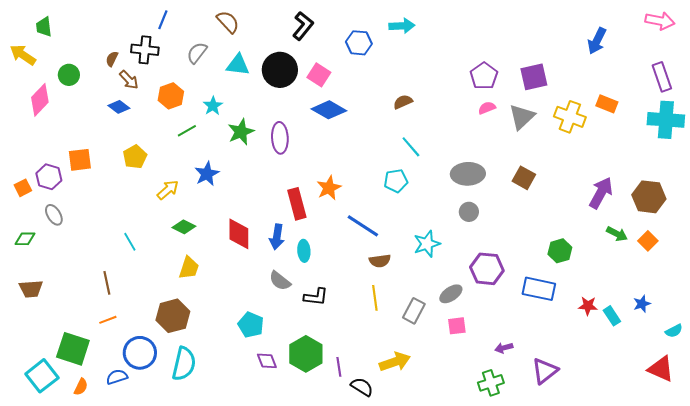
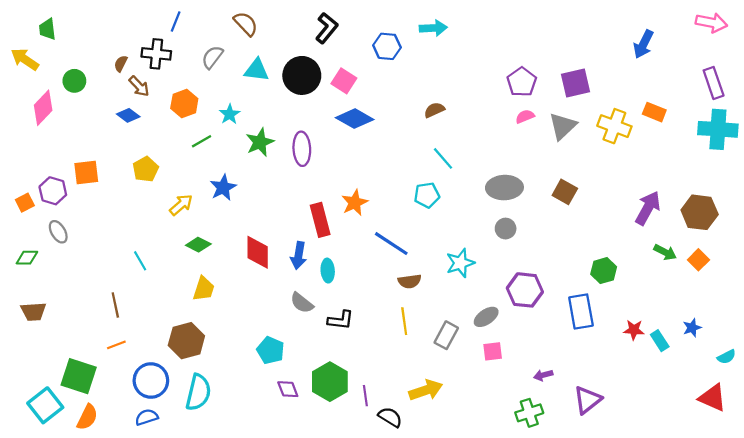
blue rectangle: (539, 289) -> (581, 312), turned 68
blue semicircle: (117, 377) -> (147, 417), moved
orange semicircle: (81, 387) -> (87, 417), size x1.4

